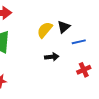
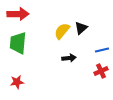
blue line: (79, 42) -> (102, 50), moved

